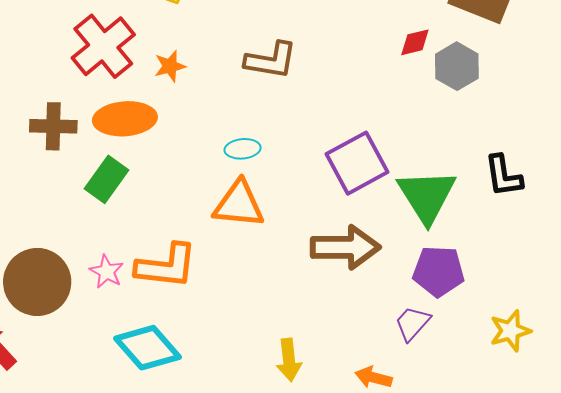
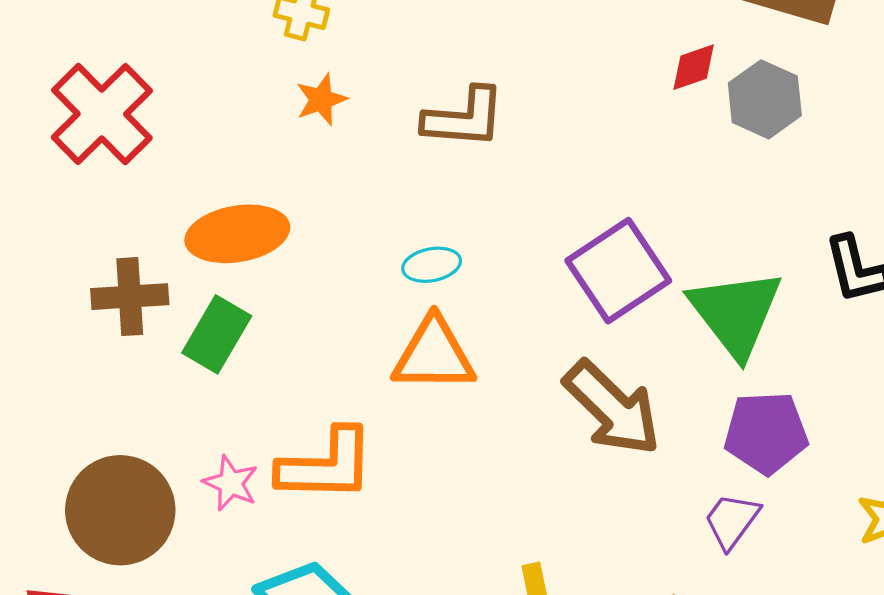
red cross: (103, 46) -> (102, 114), moved
orange star: (170, 66) -> (321, 100), moved
brown cross: (53, 126) -> (130, 297), moved
brown arrow: (345, 247) -> (612, 408), turned 50

